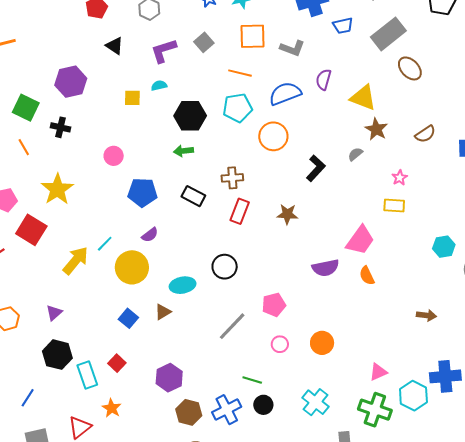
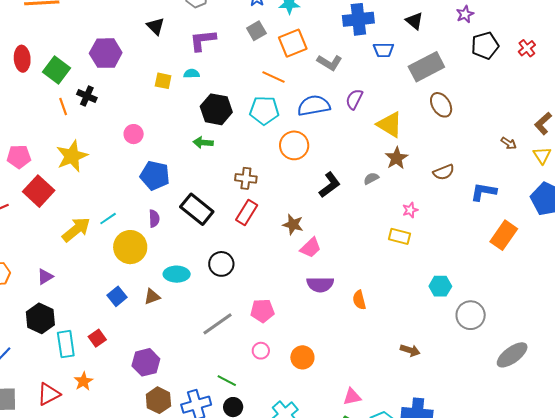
orange square: (252, 36) -> (293, 43), turned -32
gray square: (204, 42) -> (256, 31), moved
orange line: (24, 147) -> (63, 106), moved
black rectangle: (193, 196) -> (197, 209), moved, size x1.4
purple semicircle: (150, 235) -> (154, 219), turned -66
pink trapezoid: (360, 240) -> (311, 248), moved, size x0.7

